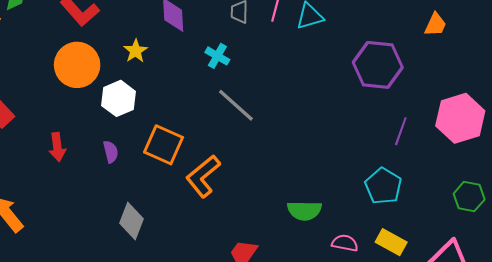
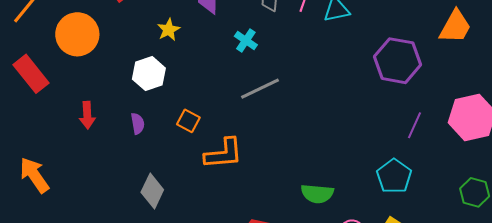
orange trapezoid: (435, 25) -> (455, 27), size x1.5
orange circle: (77, 65) -> (77, 34), moved
gray line: (236, 105) -> (260, 89), turned -72
orange square: (164, 145) -> (188, 121), size x0.6
orange L-shape: (203, 176) -> (224, 154), turned -150

